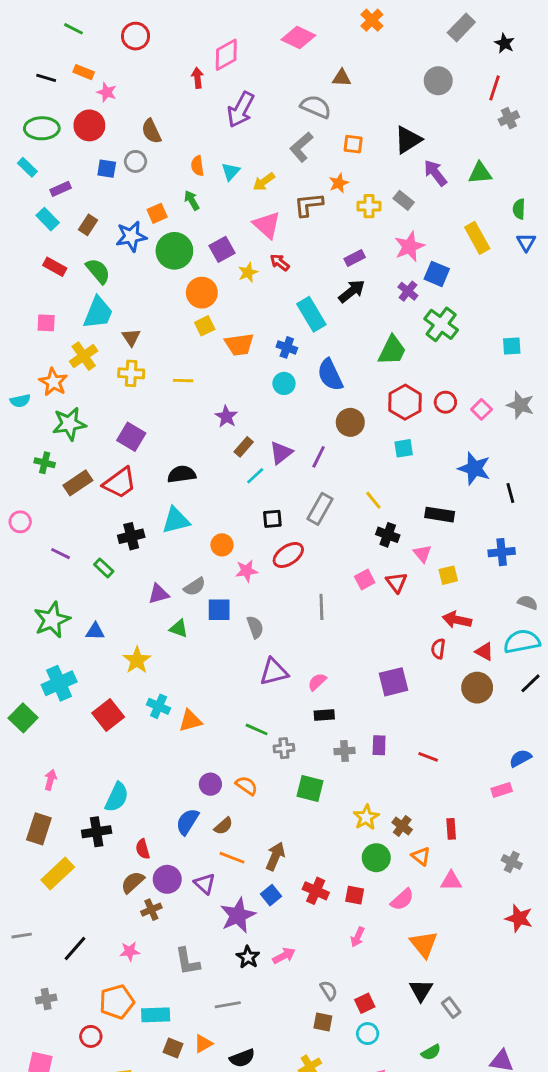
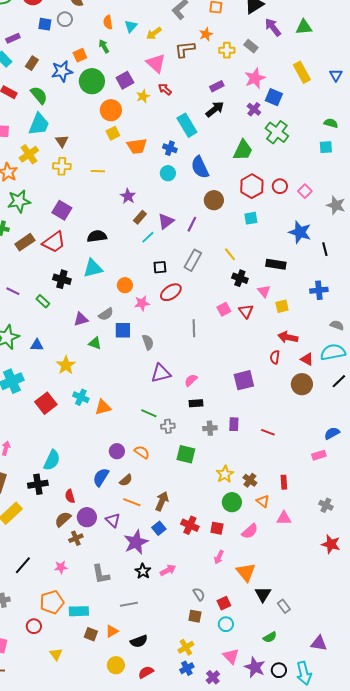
green semicircle: (519, 209) -> (331, 123), moved, turned 104
gray star: (520, 405) -> (336, 205), moved
black cross: (131, 536) -> (62, 279), turned 30
orange triangle: (424, 944) -> (246, 572), moved

